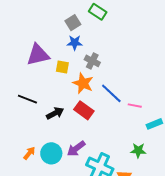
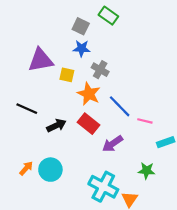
gray square: (73, 23) -> (81, 26), turned -35
purple arrow: (76, 149) -> (113, 144), moved

